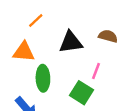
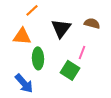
black triangle: (71, 42) -> (61, 28), turned -45

